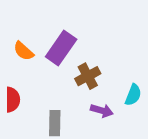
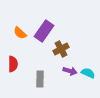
cyan semicircle: (133, 95) -> (88, 73), moved, turned -88

